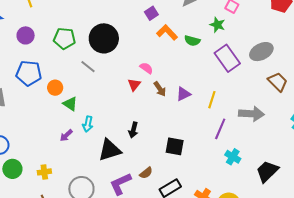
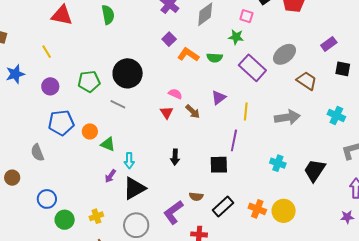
purple triangle: (183, 94) -> (219, 98), moved
purple line: (220, 129) -> (234, 140), moved
black triangle: (110, 150) -> (134, 188), moved
brown semicircle: (146, 173) -> (196, 197), turned 56

